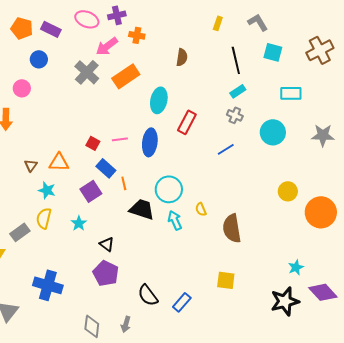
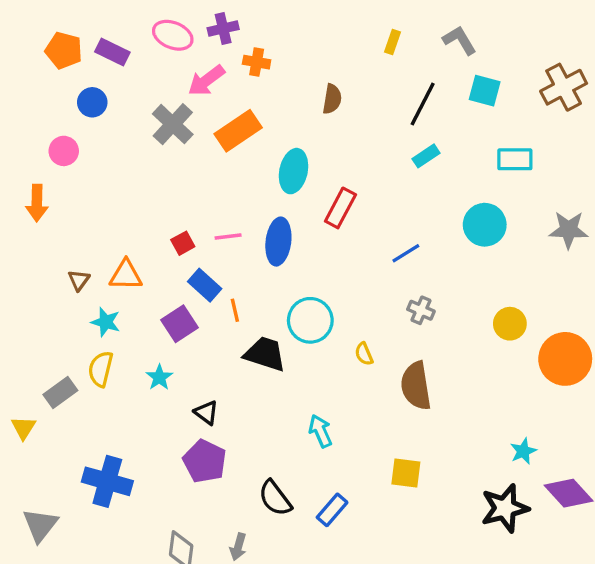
black line: (236, 60) -> (423, 104), turned 40
gray cross: (235, 115) -> (421, 310), moved
red square: (93, 143) -> (183, 243), turned 32
cyan arrow: (175, 220) -> (320, 431), moved

